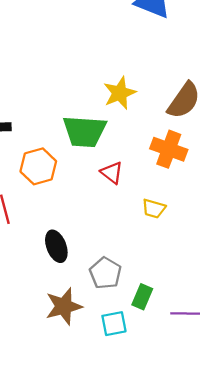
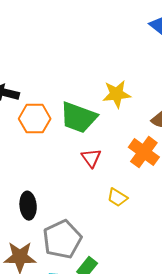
orange hexagon: (38, 166) -> (35, 119), moved
gray pentagon: (105, 273) -> (62, 239), size x1.4

